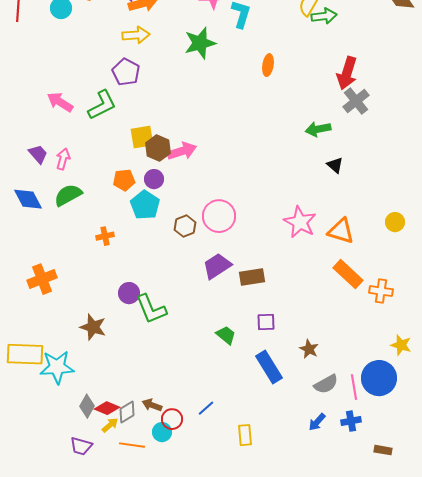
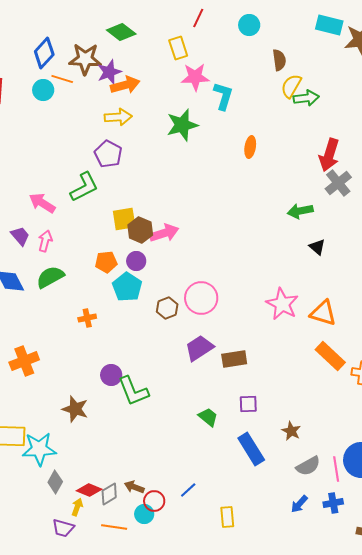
pink arrow: (60, 102) -> (42, 203), moved
gray diamond: (87, 406) -> (55, 482), moved
yellow arrow: (110, 425) -> (77, 507), moved, turned -30

